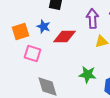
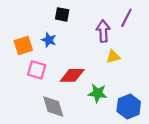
red diamond: (65, 36) -> (72, 75), moved

